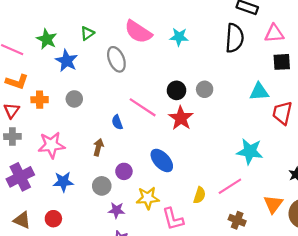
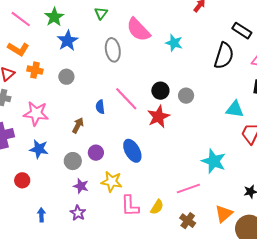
green triangle: (87, 33) -> (101, 13), moved, turned -32
yellow semicircle: (199, 195) -> (157, 207), moved

